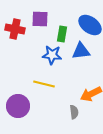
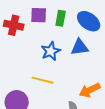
green rectangle: (62, 34) -> (61, 18), moved
blue star: (52, 55) -> (51, 51), turned -30

